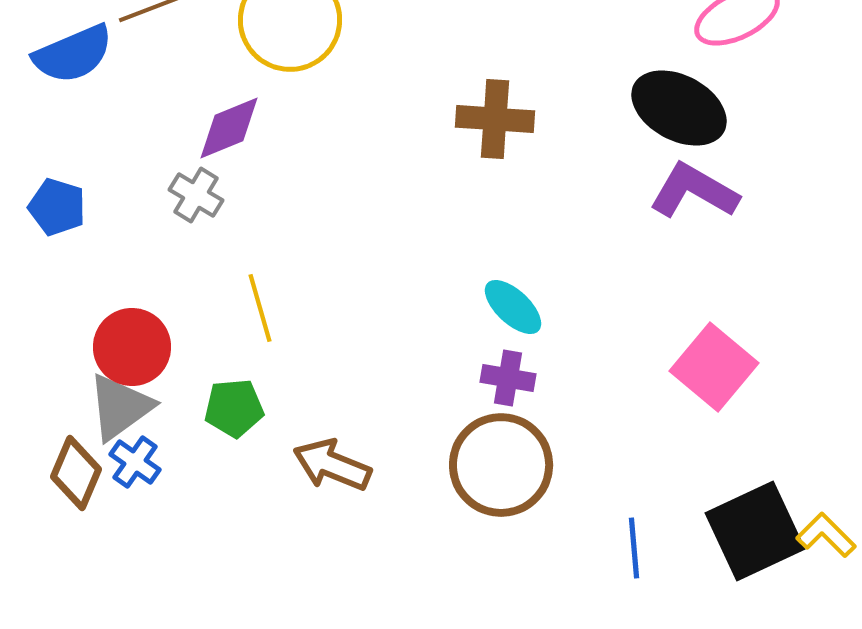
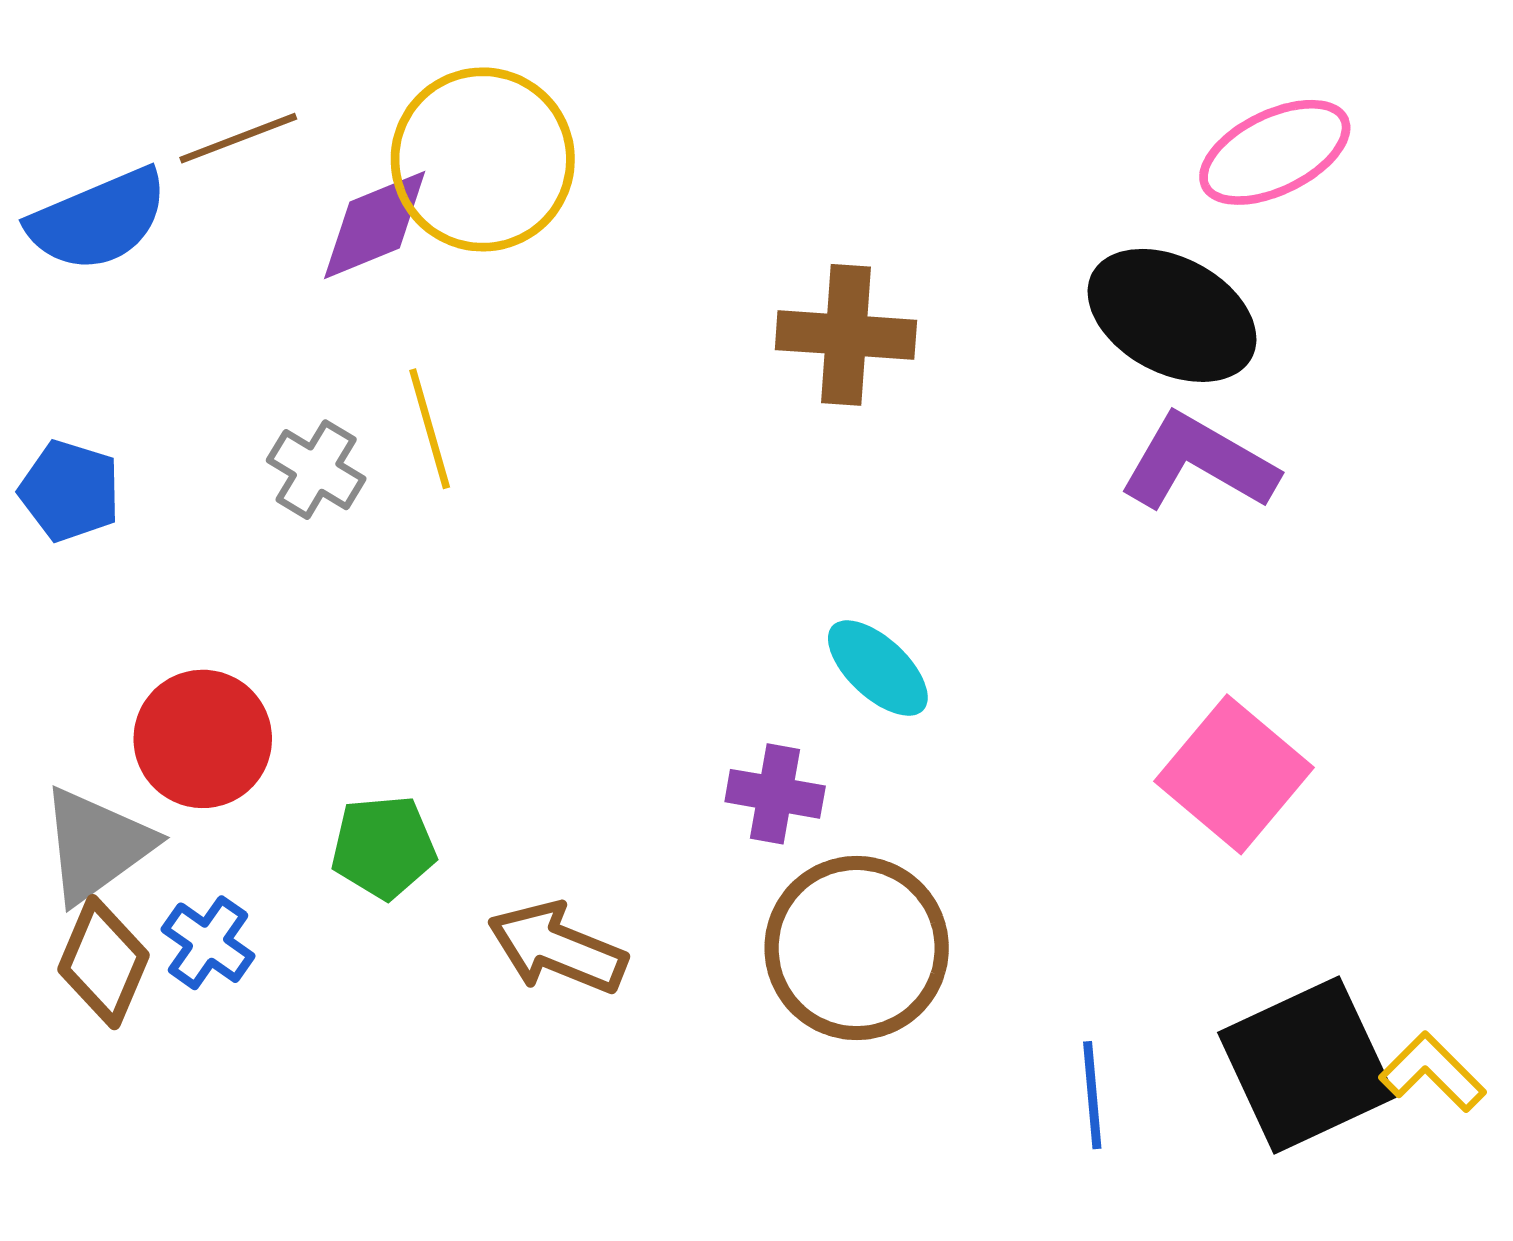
purple diamond: (229, 128) -> (375, 225), moved
yellow line: (260, 308) -> (430, 429), moved
purple cross: (508, 378) -> (775, 794), moved
gray triangle: (120, 407) -> (96, 845), moved

